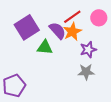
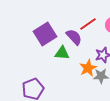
orange star: (72, 32) -> (88, 68), moved

